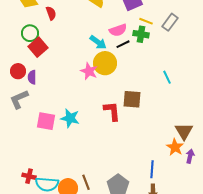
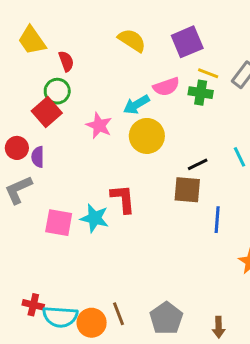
green circle: (30, 33) -> (57, 91), moved
cyan arrow: (98, 42) -> (136, 105), turned 114
black line: (123, 44) -> (198, 164), moved
pink star: (89, 71) -> (99, 126), moved
red L-shape: (112, 111) -> (123, 199), moved
blue line: (152, 169) -> (217, 220), moved

